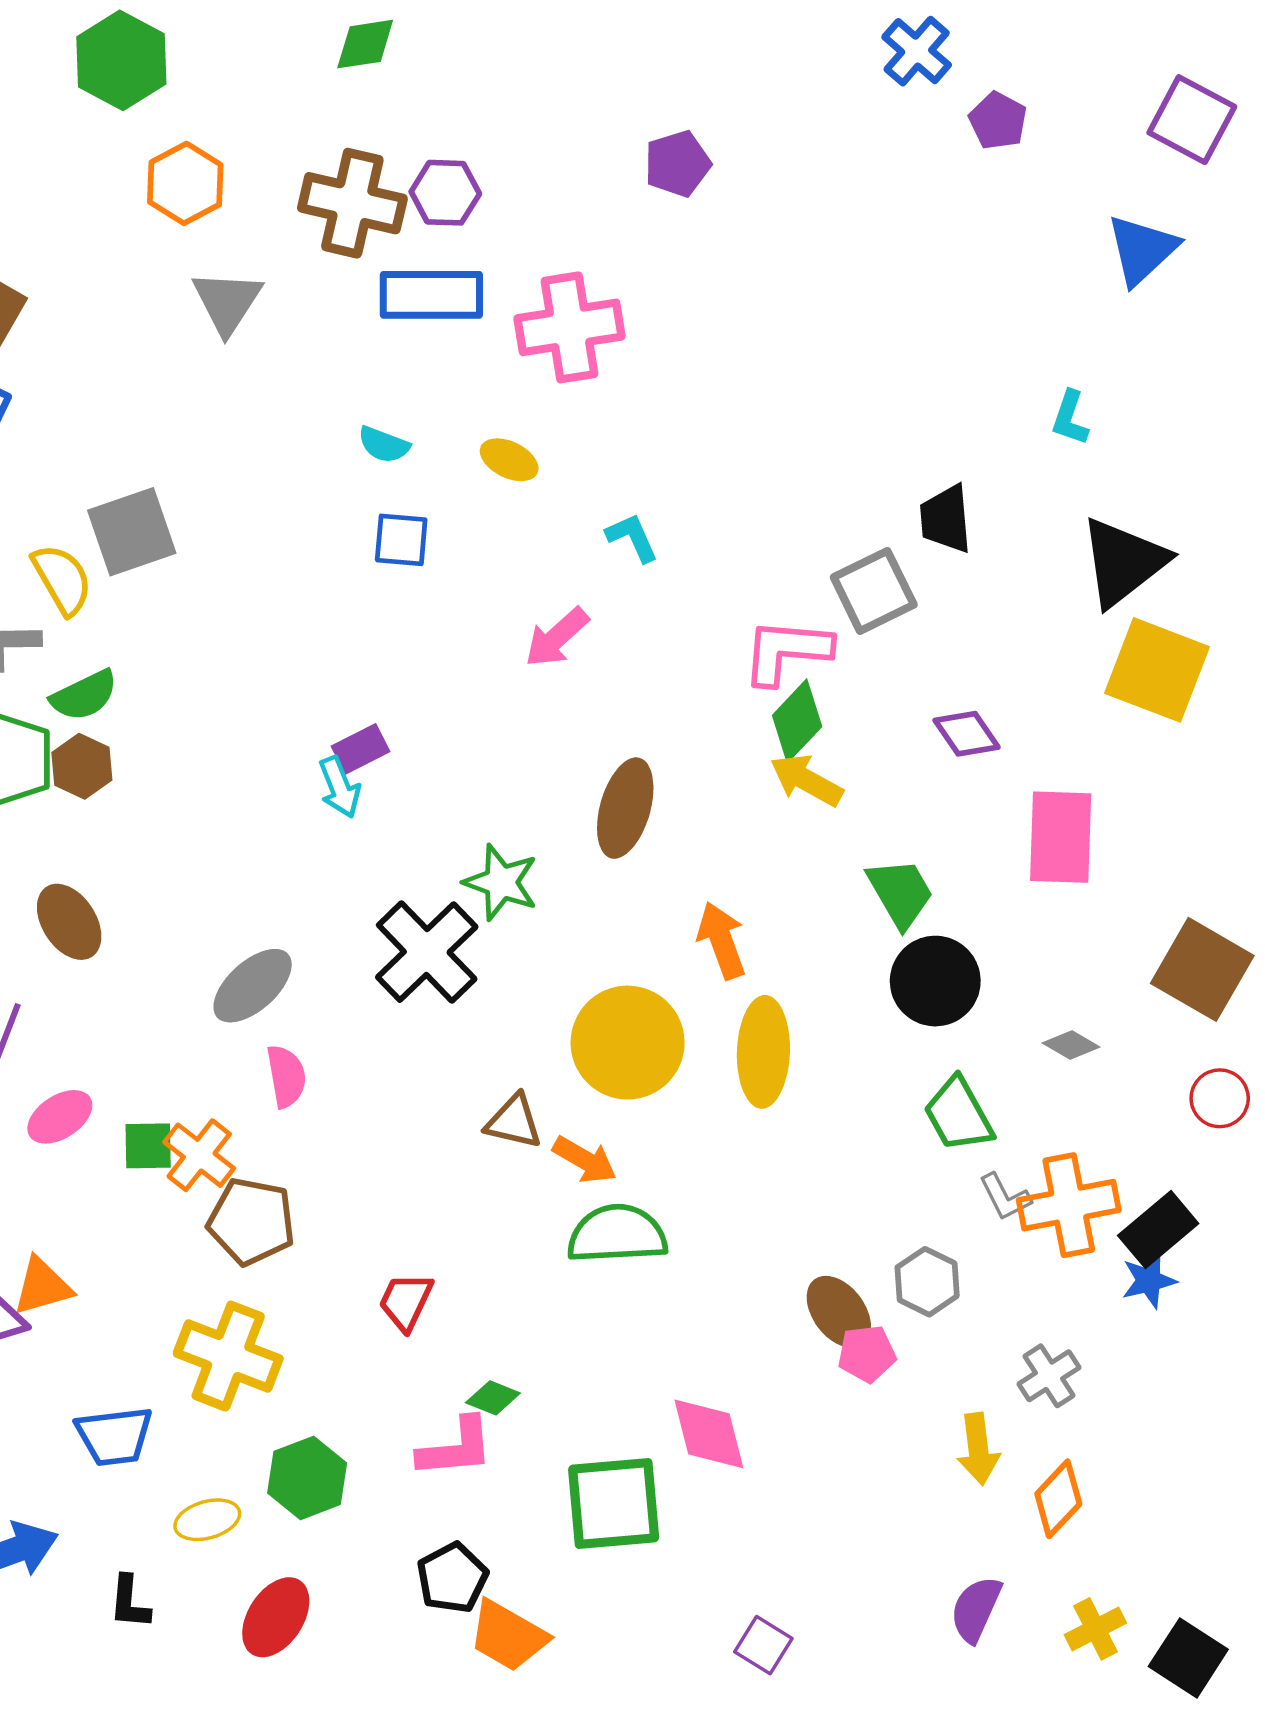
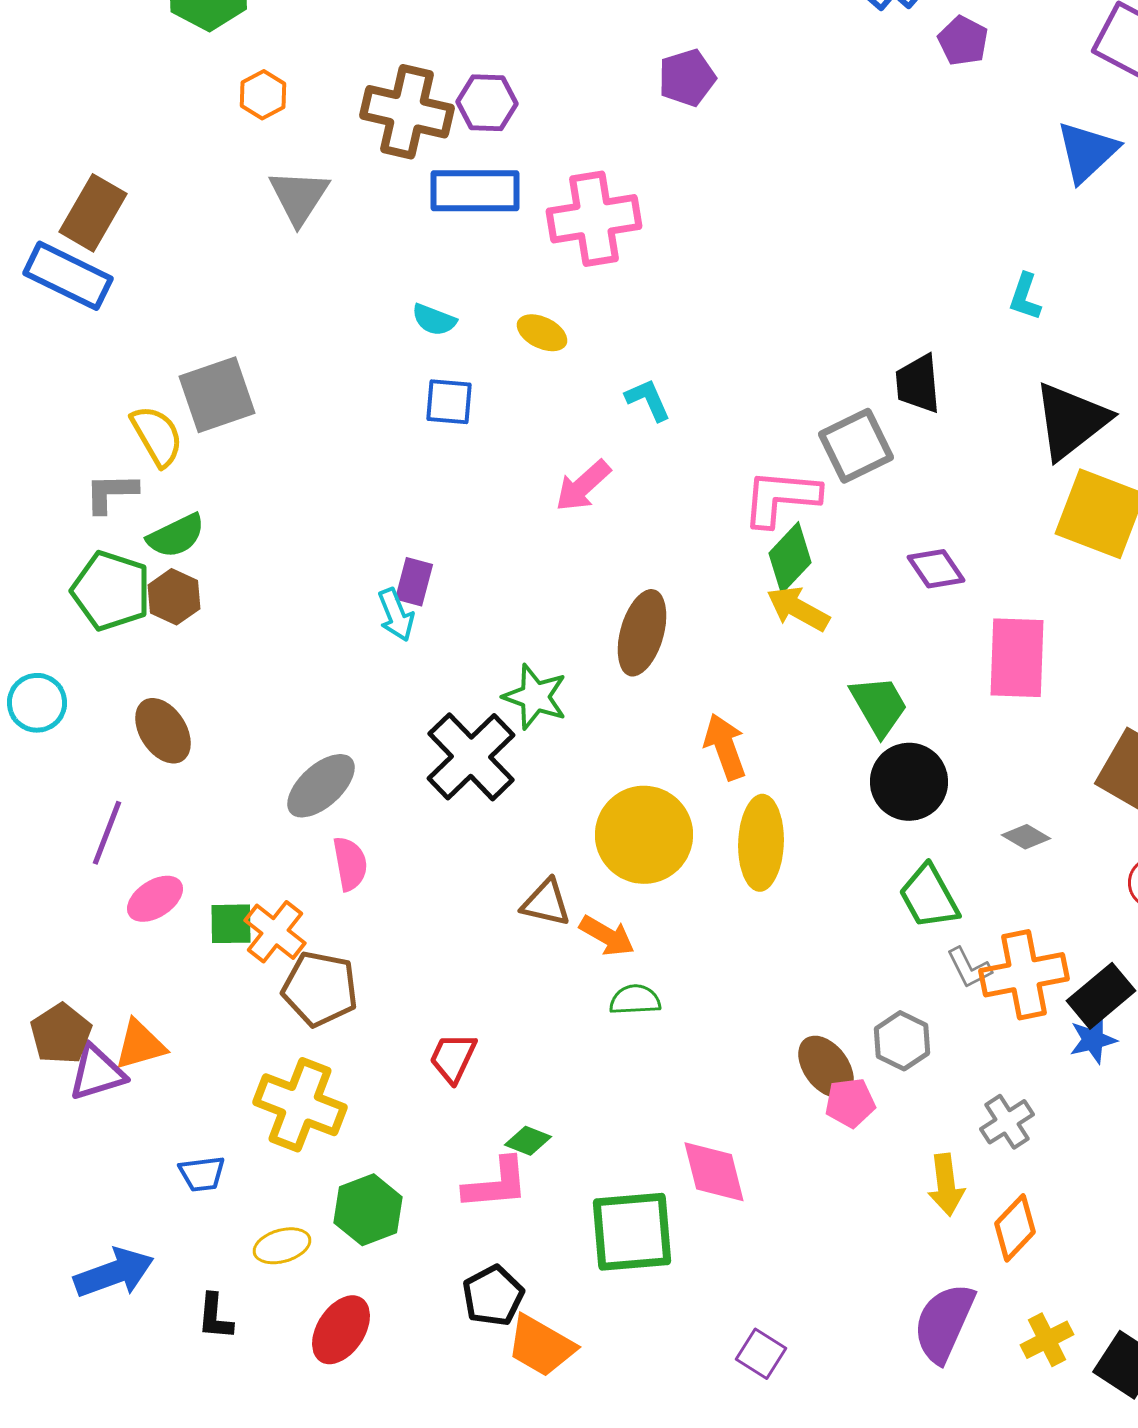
orange hexagon: (185, 183) -> (263, 95), size x0.7
purple rectangle: (361, 749) -> (414, 582), turned -48
green semicircle: (617, 1234) -> (635, 1000), size x0.6
blue trapezoid: (114, 1436) -> (202, 1174), size x0.7
purple semicircle: (976, 1609) -> (944, 1323), size x1.4

